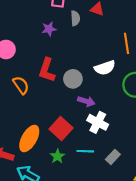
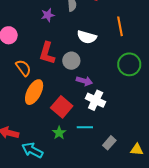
white semicircle: (105, 68) -> (87, 37), moved, turned 36
orange ellipse: (29, 138) -> (34, 92), moved
gray rectangle: (113, 157) -> (109, 143), moved

